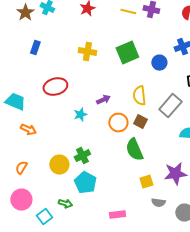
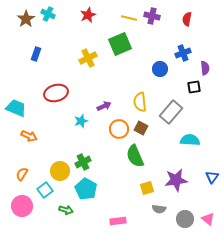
yellow cross: (87, 52) -> (88, 58), turned -36
green square: (127, 53) -> (120, 44), moved
cyan square: (44, 217) -> (45, 190), moved

